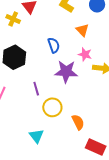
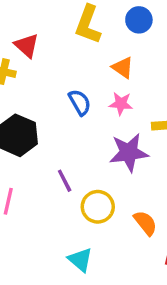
pink star: (85, 54) -> (121, 104), moved
purple star: (66, 72) -> (129, 153), moved

